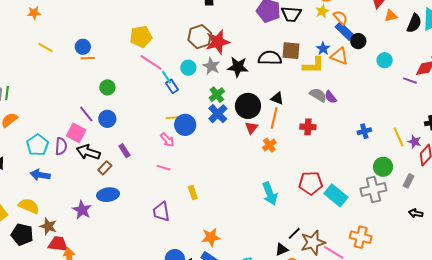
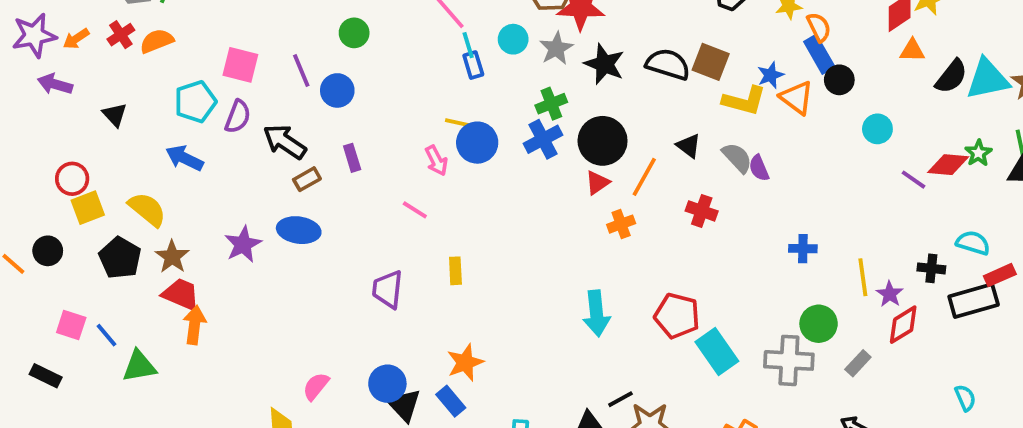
black triangle: (277, 98) -> (689, 146), moved
pink square: (76, 133) -> (240, 65), moved, turned -30
orange star: (211, 237) -> (465, 363), turned -30

